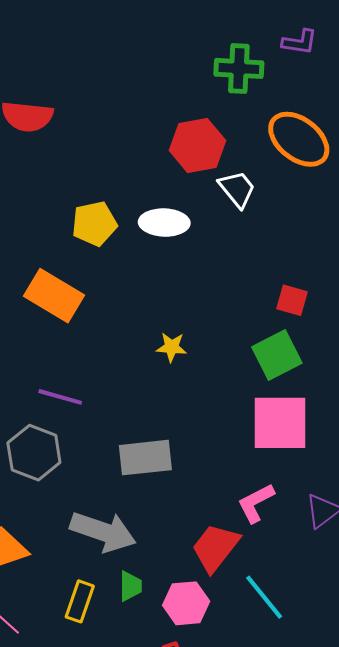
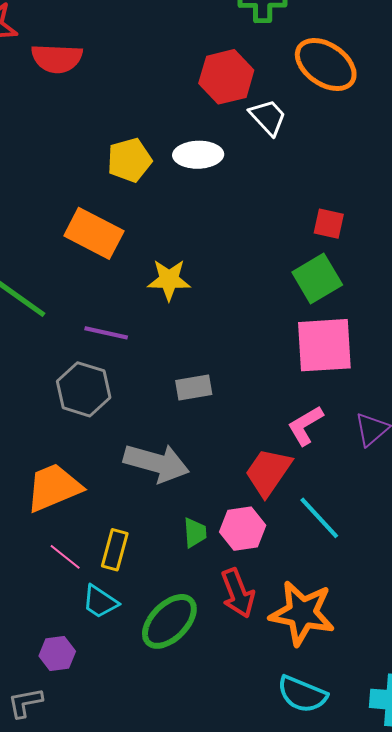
yellow star: (172, 347) -> (169, 280), moved, size x1.4
gray rectangle: (145, 458) -> (194, 387), size x0.7
green trapezoid: (130, 586) -> (195, 533), moved
yellow rectangle: (80, 601) -> (115, 550), moved

